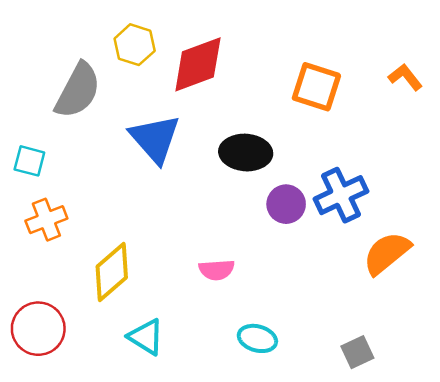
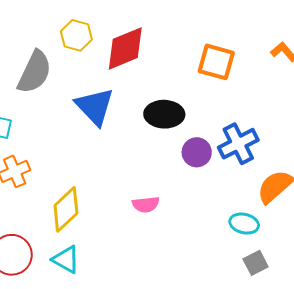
cyan triangle: (146, 337) -> (66, 259), moved
cyan ellipse: (257, 338) -> (244, 224), moved

